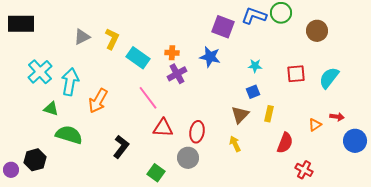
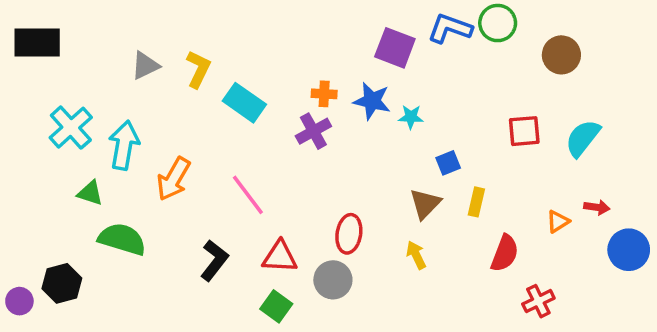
orange cross: (172, 53) -> (324, 94), moved
cyan star: (255, 66) -> (411, 117), moved
pink line: (148, 98) -> (248, 195), moved
red triangle: (163, 128) -> (280, 257), moved
red cross: (304, 170) -> (538, 301), turned 36

